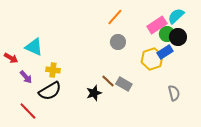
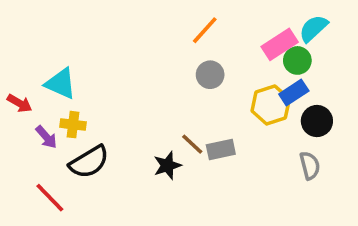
black circle: (178, 37) -> (317, 121), moved
yellow cross: (53, 70) -> (73, 125), moved
gray rectangle: (124, 84) -> (221, 150), turned -42

